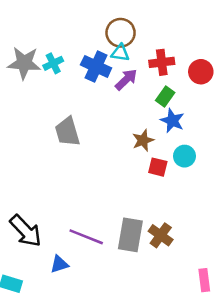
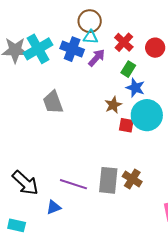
red cross: (162, 62) -> (124, 42), turned -36
cyan cross: (53, 63) -> (38, 49), size x1.8
cyan circle: (184, 156) -> (147, 115), size x1.8

